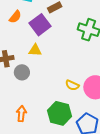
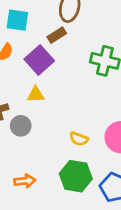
yellow semicircle: (72, 85) -> (79, 139), moved
orange arrow: (21, 114) -> (25, 181), turned 84

